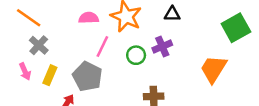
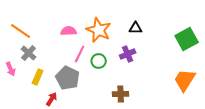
green circle: (136, 55) -> (99, 61), moved
orange trapezoid: (213, 69) -> (185, 80), moved
pink arrow: (25, 71) -> (11, 69), moved

